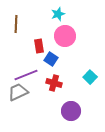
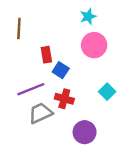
cyan star: (58, 14) -> (88, 17), moved
pink circle: (65, 36) -> (94, 45), moved
gray trapezoid: (18, 92) -> (40, 113), moved

